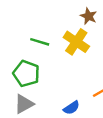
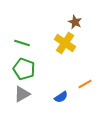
green line: (40, 42) -> (22, 43), moved

